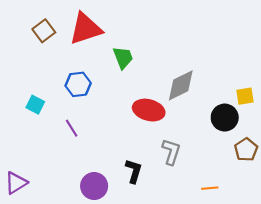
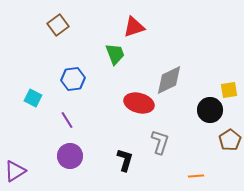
red triangle: (86, 29) -> (134, 27), moved, size x0.7
brown square: (44, 31) -> (58, 25), moved
purple circle: (94, 186) -> (70, 156), moved

